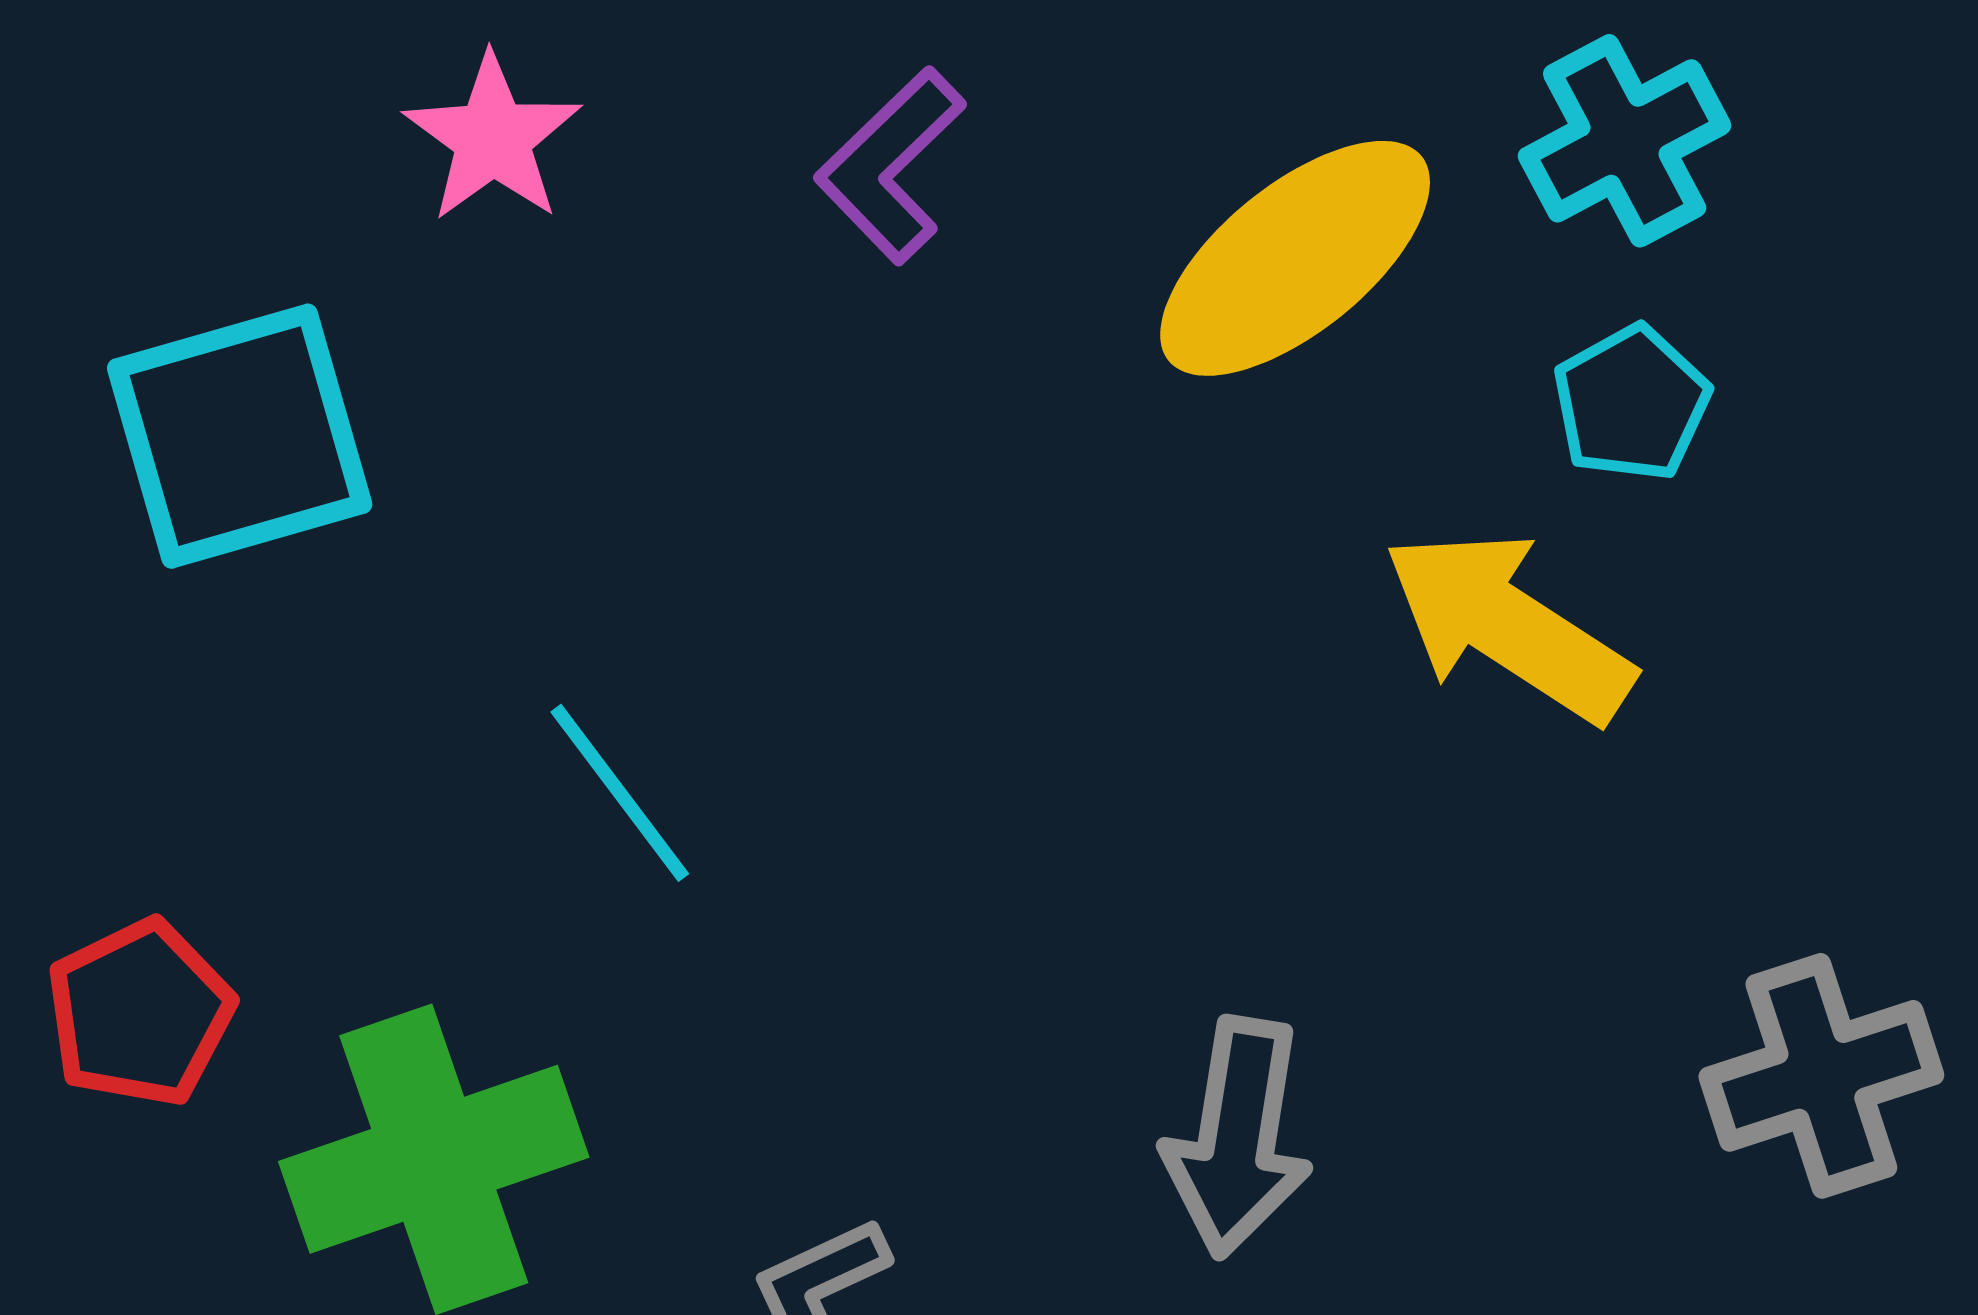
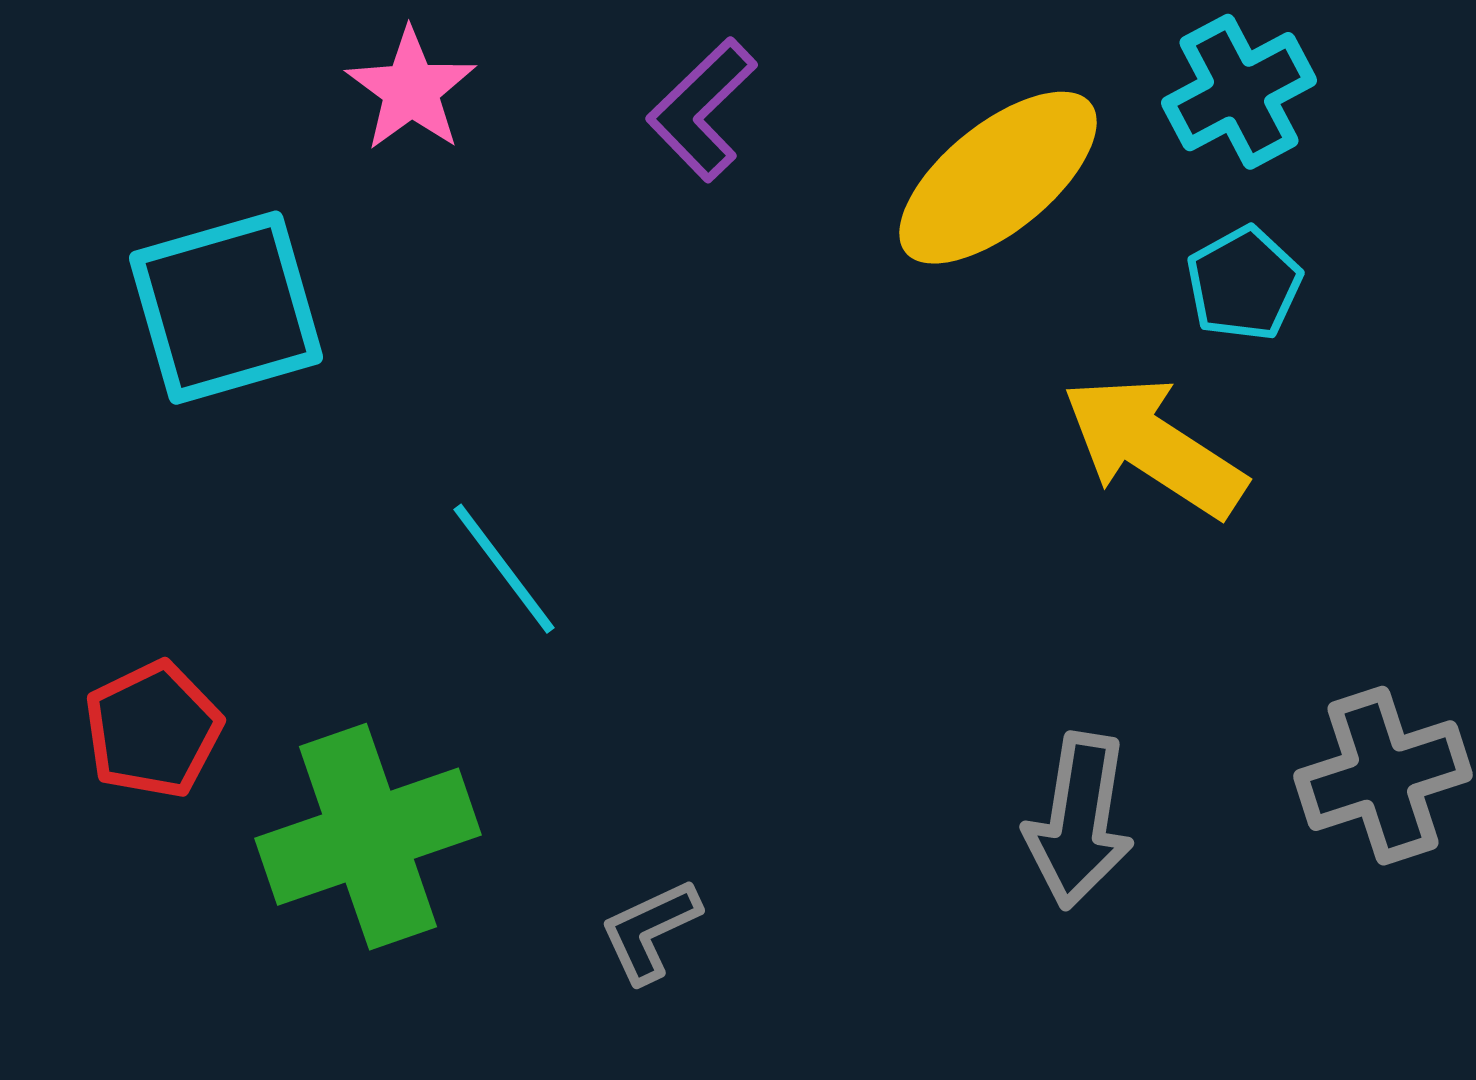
gray arrow: (1238, 1137) -> (1079, 821), moved

